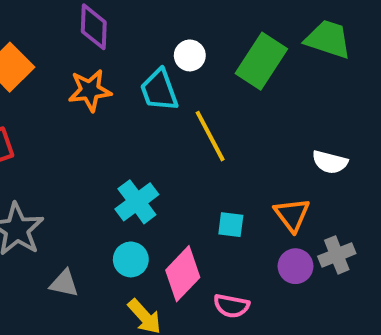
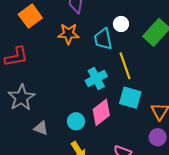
cyan cross: (137, 202) -> (96, 78), moved
cyan square: (231, 225) -> (130, 98), moved, size x1.6
pink diamond: (183, 274) -> (101, 112), moved

